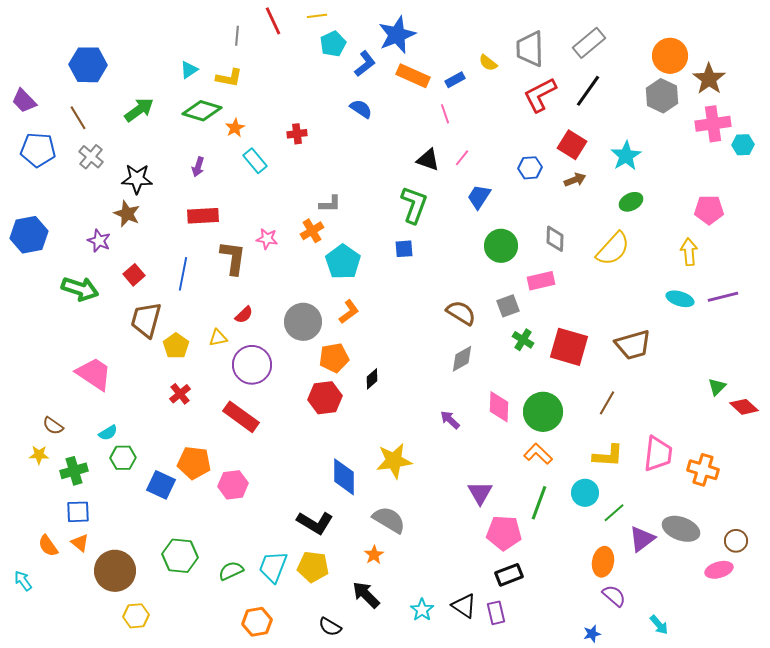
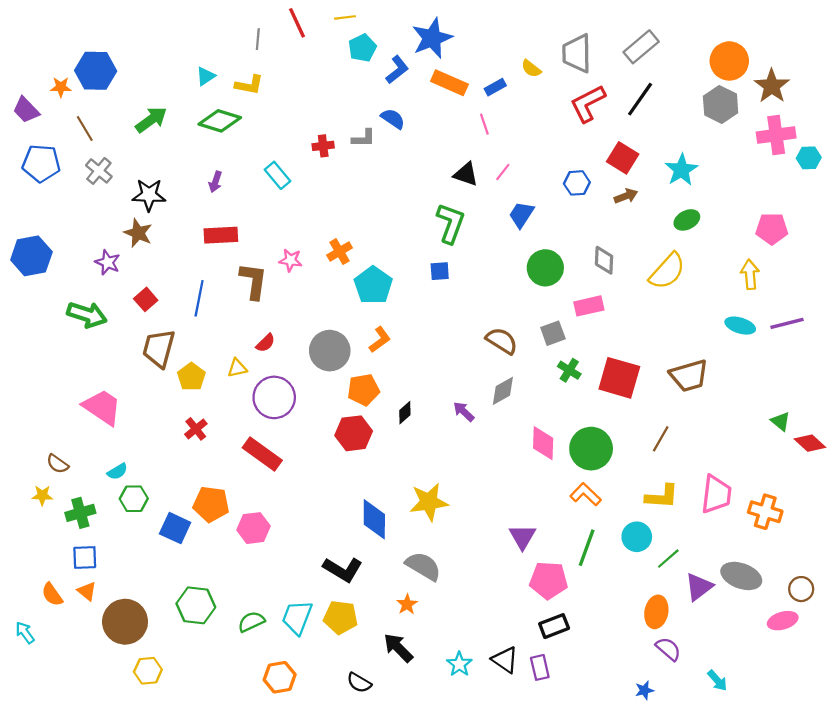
orange star: (235, 128) -> (61, 87), moved, turned 30
gray L-shape: (330, 204) -> (363, 138), moved
green triangle: (717, 387) -> (780, 421), turned -36
purple arrow: (450, 420) -> (464, 412), moved

